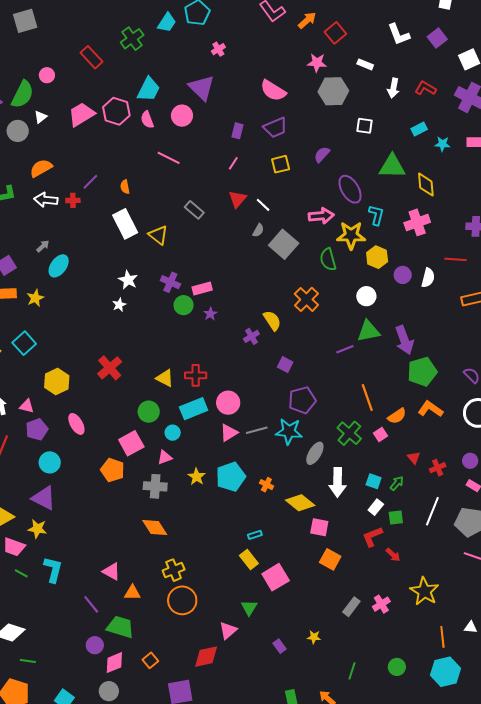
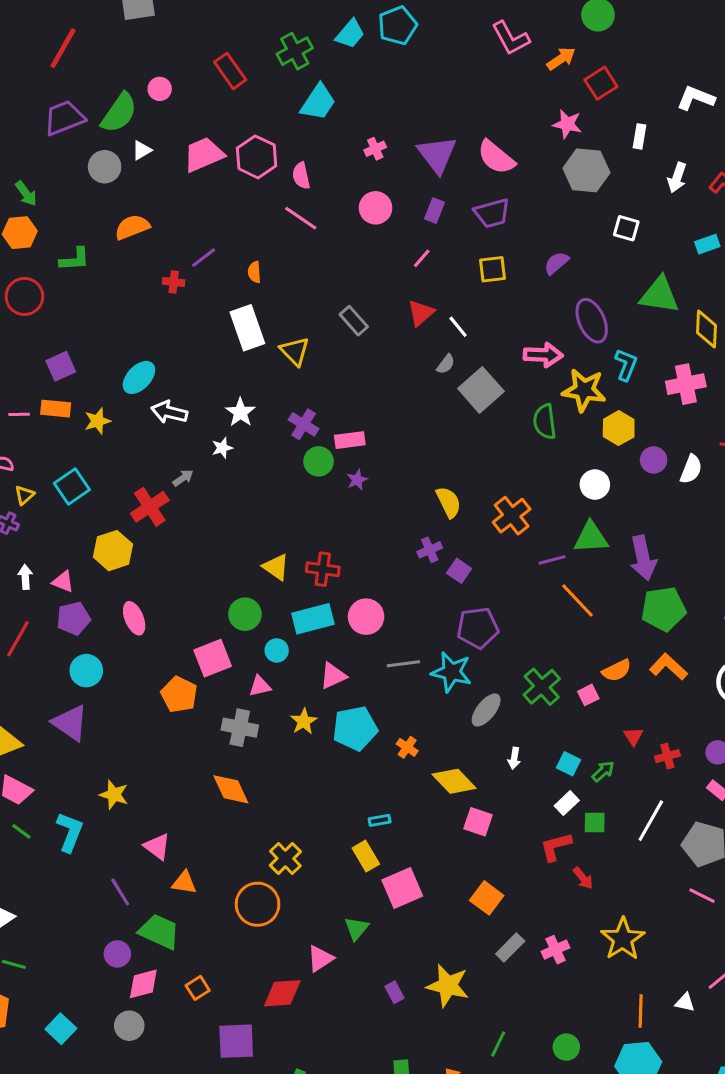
white L-shape: (399, 34) -> (696, 98), turned 125
pink cross: (218, 49) -> (375, 149), moved
white rectangle: (365, 64) -> (639, 136), turned 70
purple triangle: (202, 88) -> (437, 155), moved
cyan trapezoid: (149, 89) -> (318, 102), moved
pink circle: (182, 116) -> (376, 208), moved
pink line: (169, 158) -> (301, 218), moved
white arrow: (46, 200) -> (169, 412), moved
gray arrow: (43, 246) -> (183, 478), moved
orange cross: (306, 299) -> (512, 516), moved
purple cross: (251, 336) -> (430, 550), moved
red cross: (110, 368) -> (150, 507), moved
orange line: (367, 398) -> (577, 600), moved, turned -32
pink triangle: (229, 433) -> (333, 676), moved
white arrow: (338, 482) -> (514, 758), size x0.5
yellow star: (37, 529) -> (114, 795), moved
orange square: (330, 559) -> (487, 898), moved
yellow cross: (174, 570) -> (285, 859), moved, turned -30
yellow star: (314, 637) -> (448, 986), size x2.0

